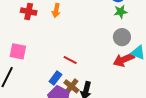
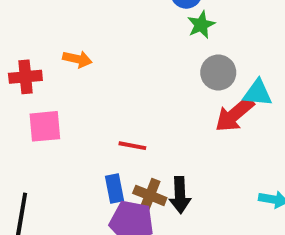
orange arrow: (56, 10) -> (77, 59), turned -72
pink square: (18, 51) -> (45, 126), moved
blue rectangle: (55, 78) -> (115, 189), turned -32

